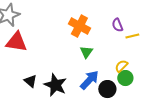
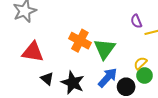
orange cross: (79, 26) -> (80, 41), moved
red triangle: (16, 42) -> (33, 52), moved
green triangle: (86, 52) -> (105, 49), size x1.6

